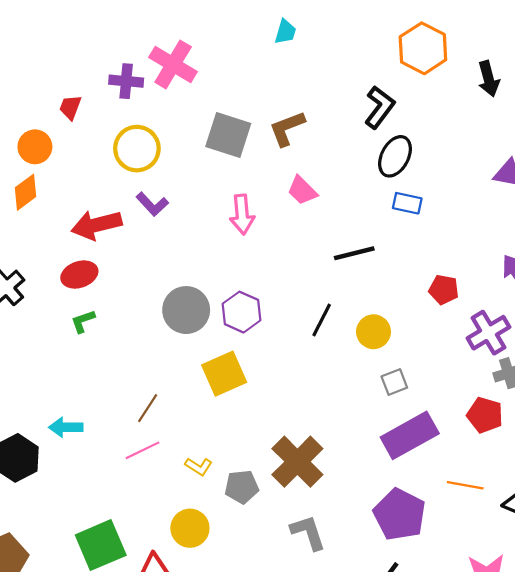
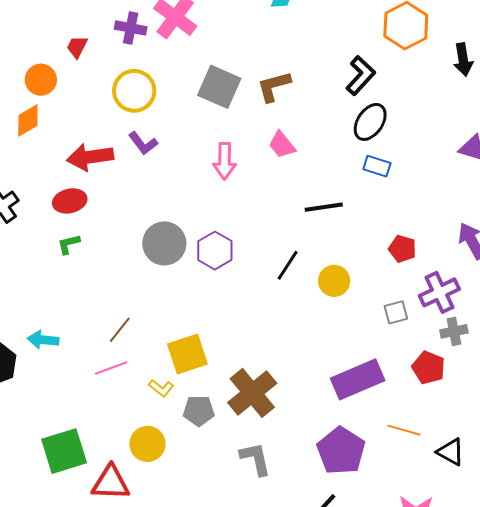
yellow square: (224, 374) -> (187, 354), moved
gray square: (394, 382) -> (396, 312), moved

